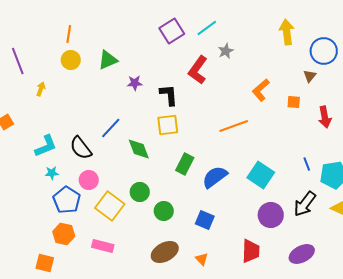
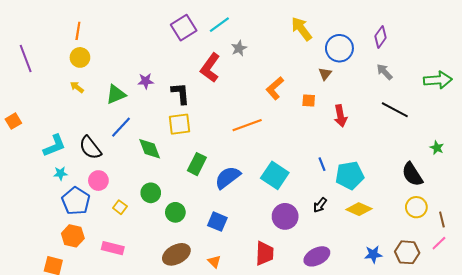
yellow arrow: (287, 32) -> (301, 29), turned -30
green triangle: (108, 60) -> (116, 94), moved
yellow arrow: (41, 89) -> (77, 87), moved, turned -72
black arrow: (305, 204) -> (320, 205), size x0.6
yellow square: (110, 206) -> (120, 207), size x0.5

